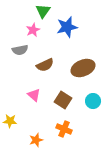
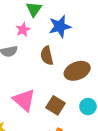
brown semicircle: (45, 65) -> (47, 56), moved, turned 102
pink triangle: (34, 95) -> (24, 100), size x1.6

